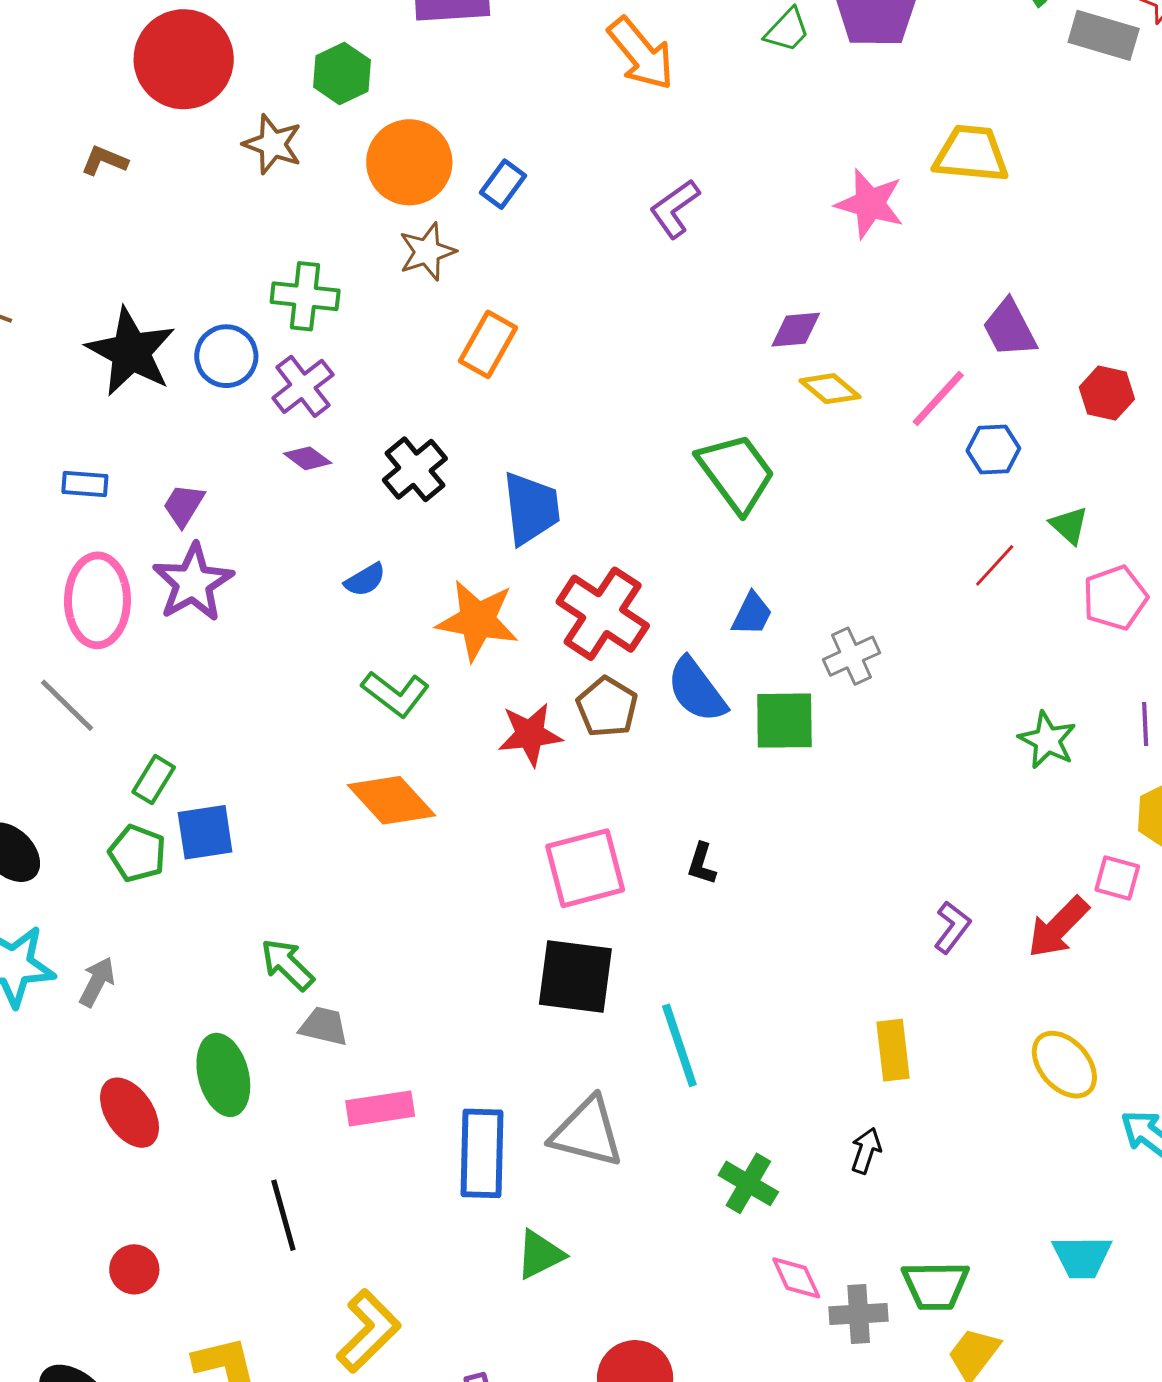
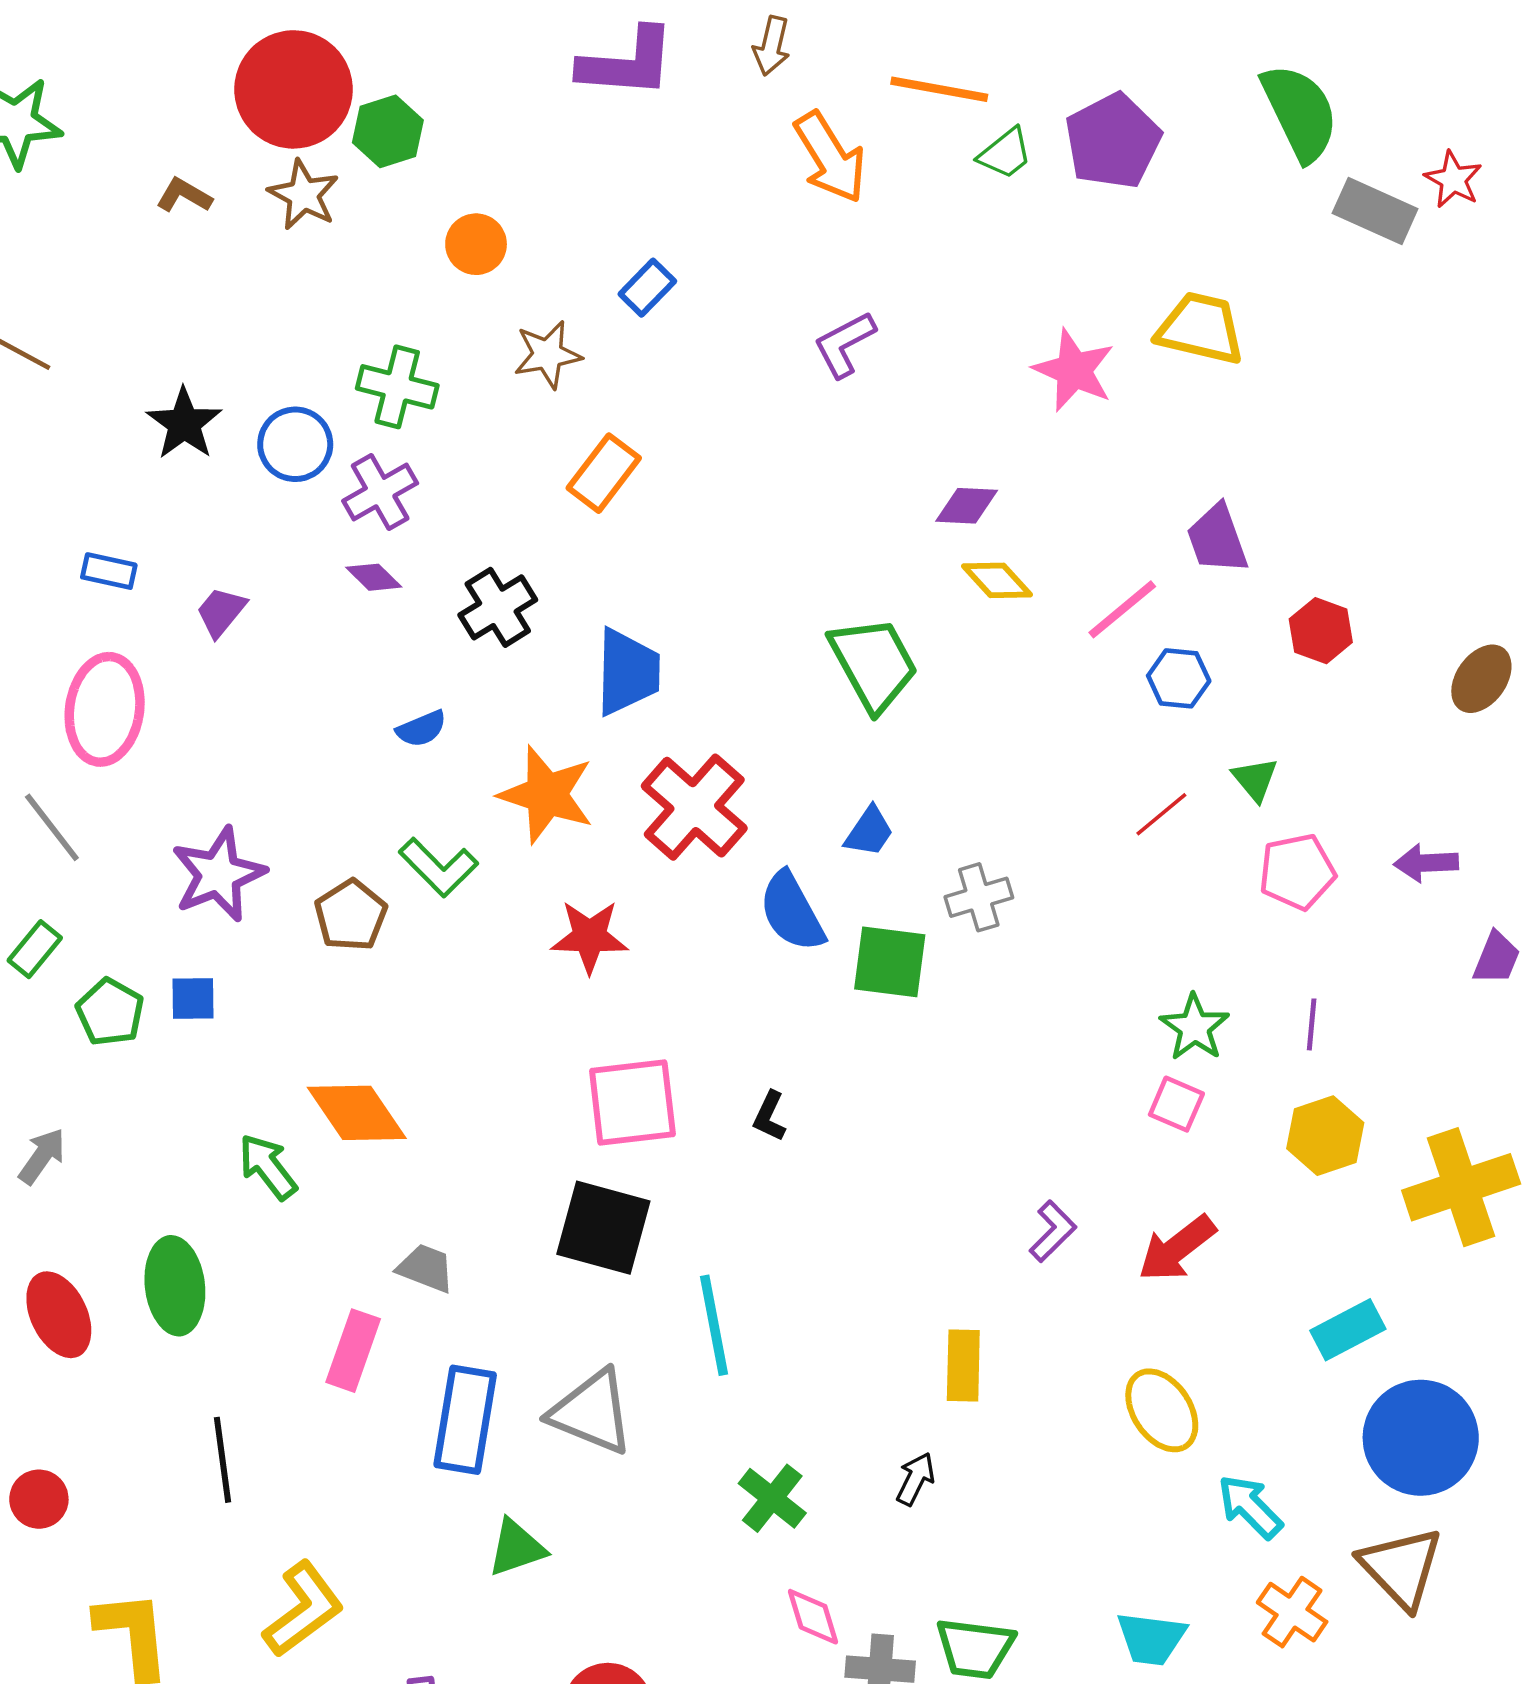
green hexagon: (342, 73) -> (388, 131), moved
brown star: (273, 144) -> (304, 195), moved
orange circle: (409, 162) -> (476, 244), moved, size x0.6
black star: (131, 352) -> (184, 424), size x0.7
purple star: (193, 583) -> (218, 874), moved
brown pentagon: (607, 707) -> (351, 915), moved
green rectangle: (154, 780) -> (35, 949), moved
orange diamond: (391, 800) -> (357, 1113), moved
blue square: (205, 832) -> (193, 998), size x0.7
pink square: (1117, 878) -> (1176, 1104), moved
gray trapezoid: (324, 1026) -> (426, 1268), moved
pink rectangle: (380, 1108) -> (353, 1351), turned -70

